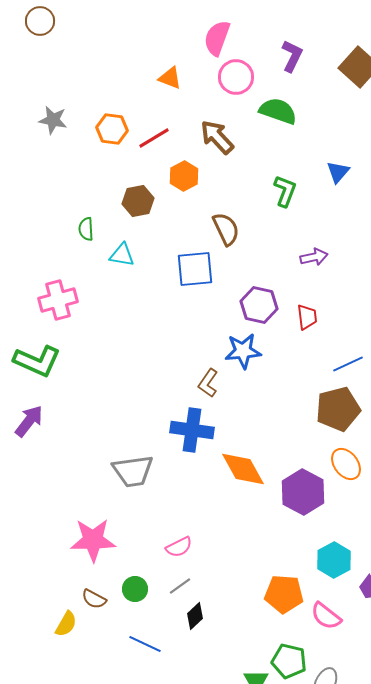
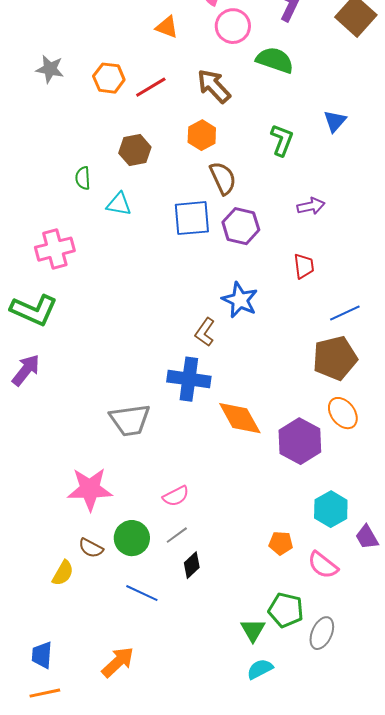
orange hexagon: (184, 176) -> (202, 135), moved
purple hexagon: (259, 305) -> (241, 226), moved
blue star: (243, 351) -> (240, 300), turned 30
green circle: (135, 589) -> (132, 538), size x1.4
orange pentagon: (284, 594) -> (281, 543), size x0.6

